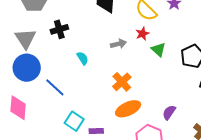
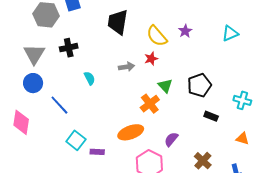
green triangle: (159, 50) -> (165, 86), moved
blue circle: (27, 68) -> (33, 83), size x0.7
orange cross: (122, 82) -> (150, 104), moved

